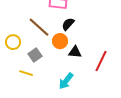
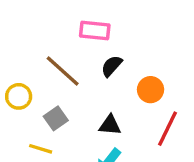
orange circle: (60, 41) -> (151, 90), moved
black triangle: (75, 52) -> (110, 125), moved

